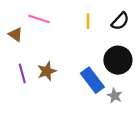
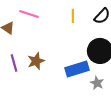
blue rectangle: (92, 80) -> (77, 69), turned -70

